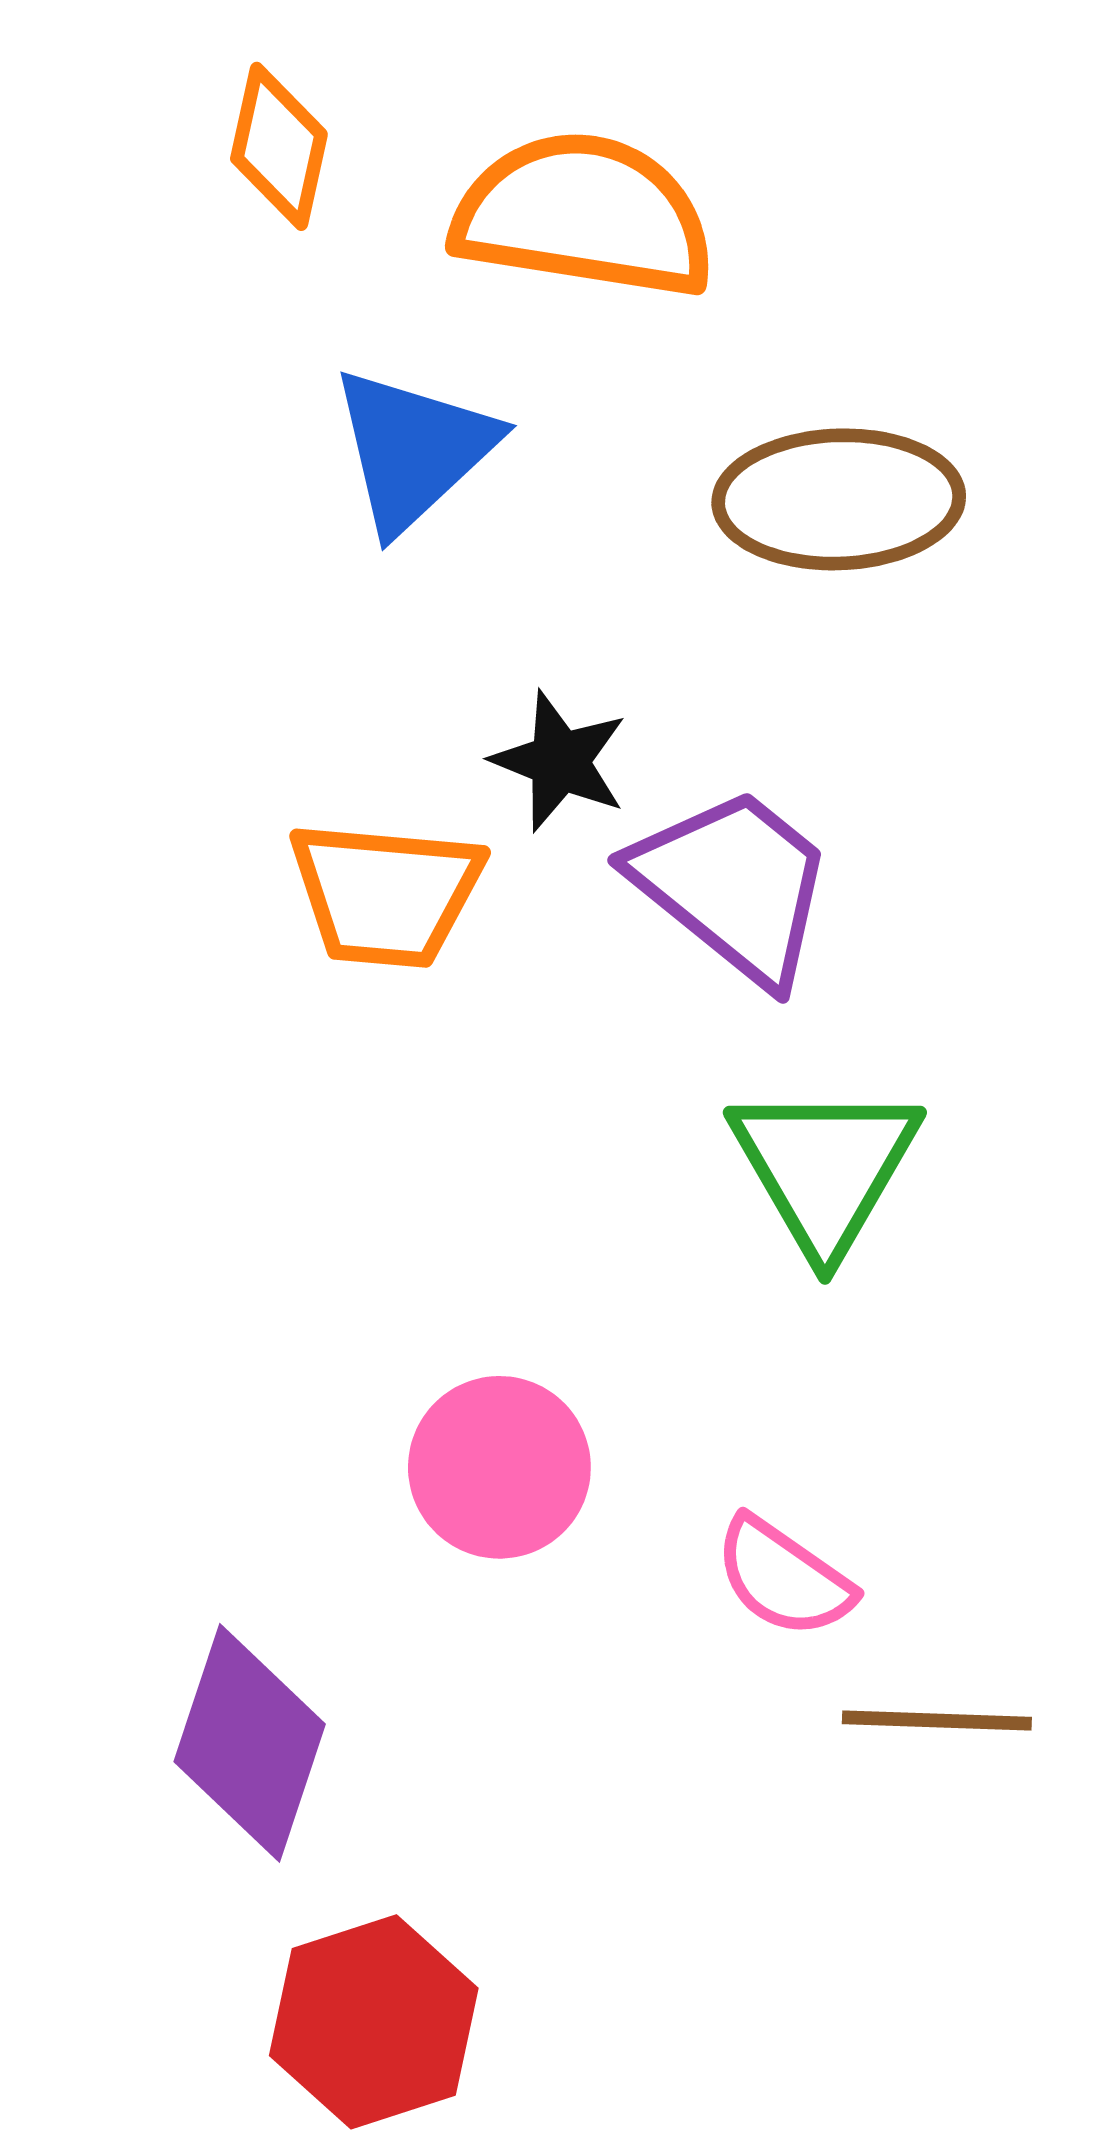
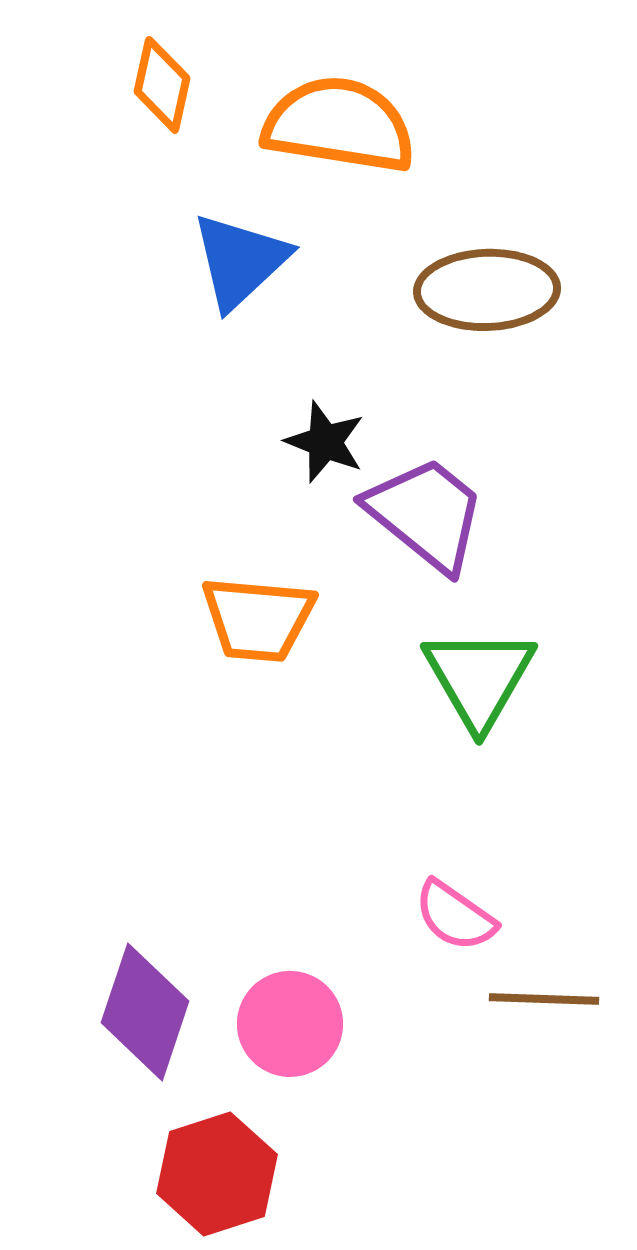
orange trapezoid: (386, 894) -> (258, 619), moved
pink circle: (499, 1467) -> (290, 1024), moved

